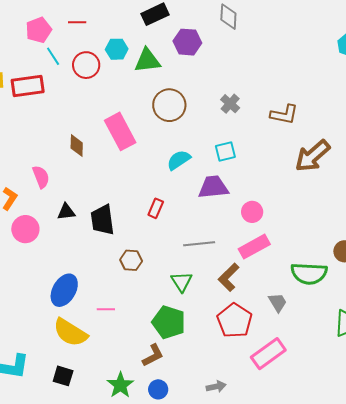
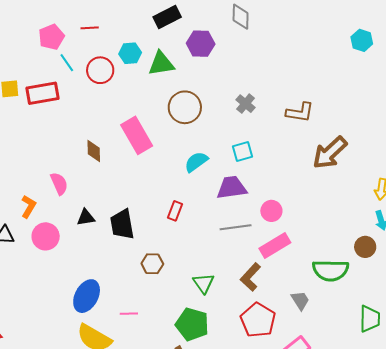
gray line: (199, 244) -> (236, 227), moved

